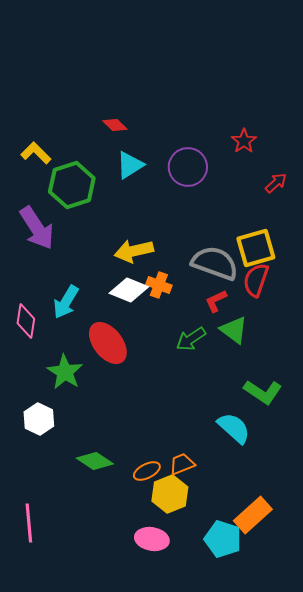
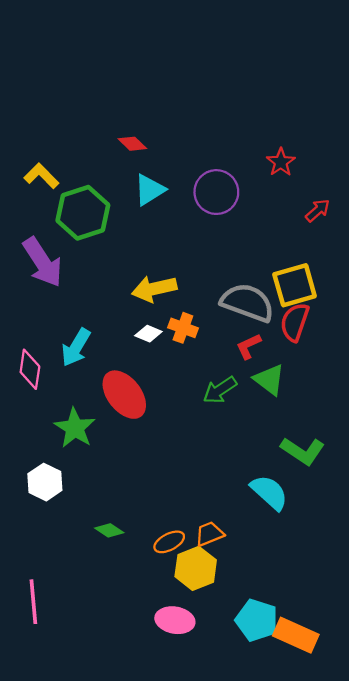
white diamond: (129, 290) -> (148, 334), size x0.6
green diamond: (95, 461) -> (109, 530), size x0.7
orange rectangle: (253, 515) -> (296, 635), moved, turned 66

